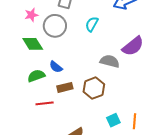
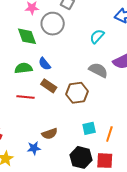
cyan semicircle: (92, 24) -> (97, 36), moved
brown rectangle: (65, 87) -> (49, 86), turned 35

